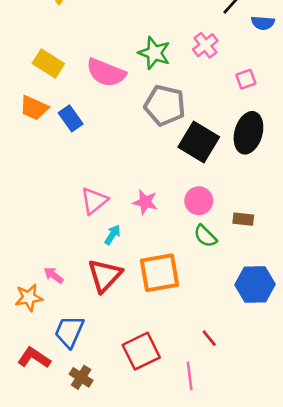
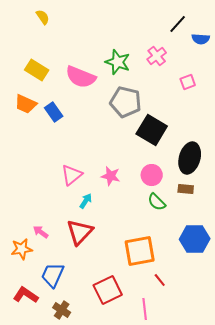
black ellipse: (248, 133) -> (190, 158), moved
orange square: (160, 273) -> (140, 251), moved

